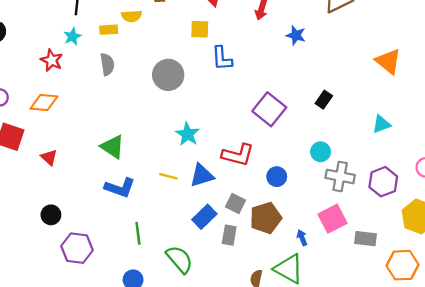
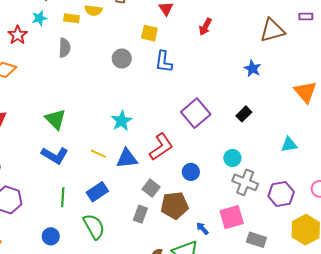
blue star: (296, 35) -> (252, 69), moved
gray circle: (168, 75) -> (122, 59), moved, size x0.7
red L-shape: (238, 155) -> (161, 147), turned -60
blue rectangle: (204, 217) -> (97, 192), moved
blue arrow: (302, 238) -> (202, 228), turned -32

